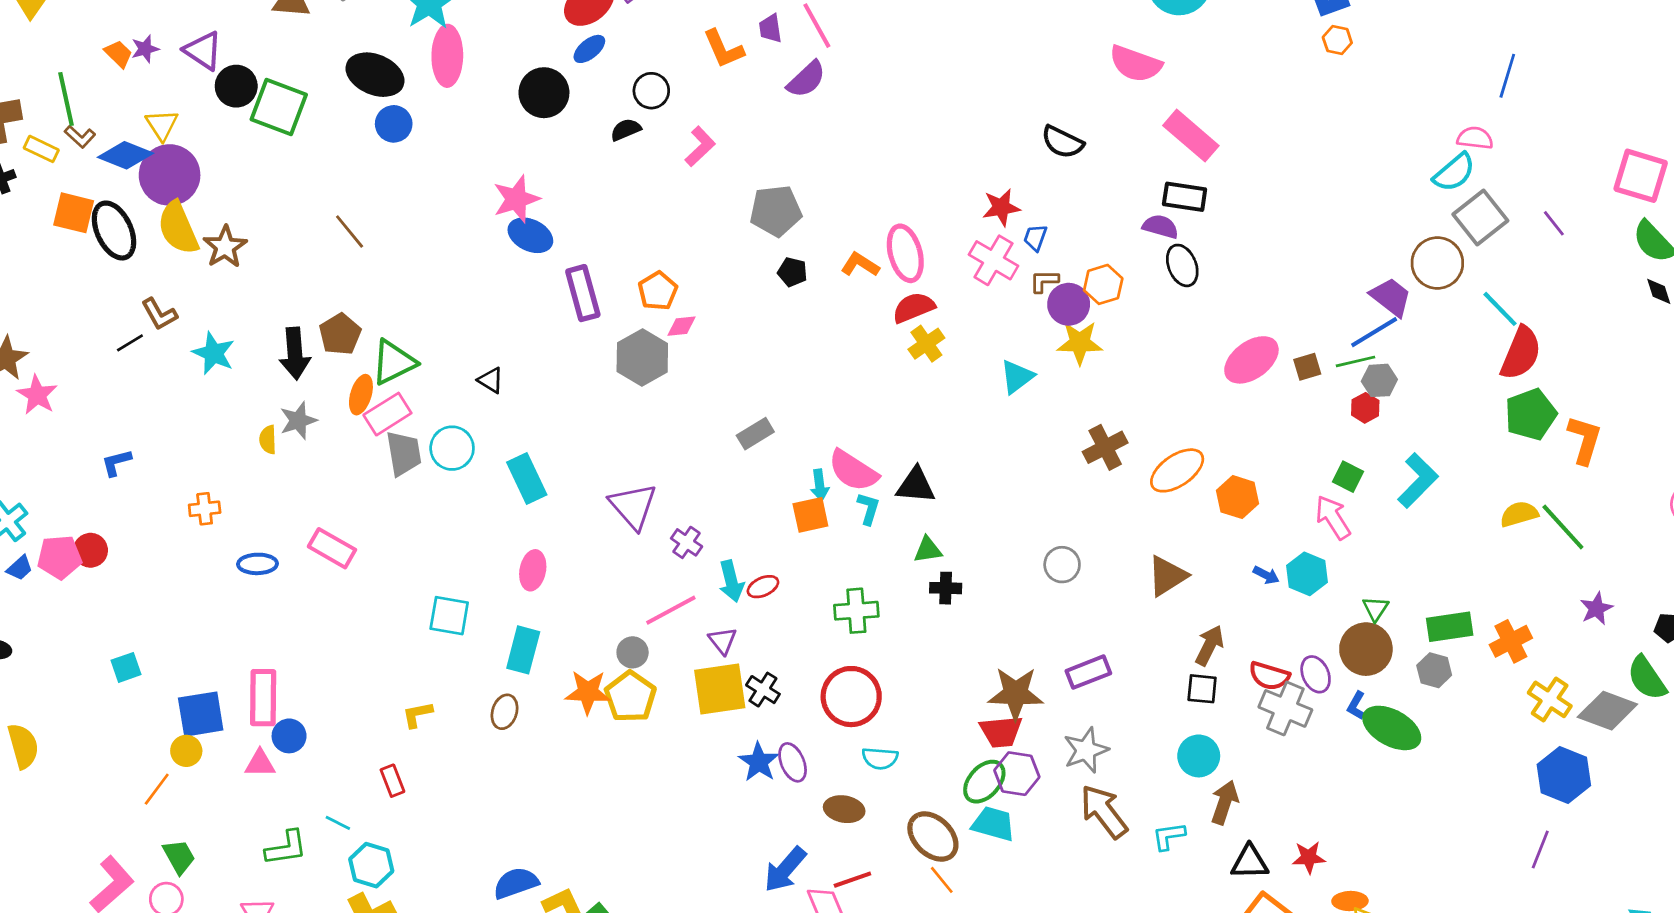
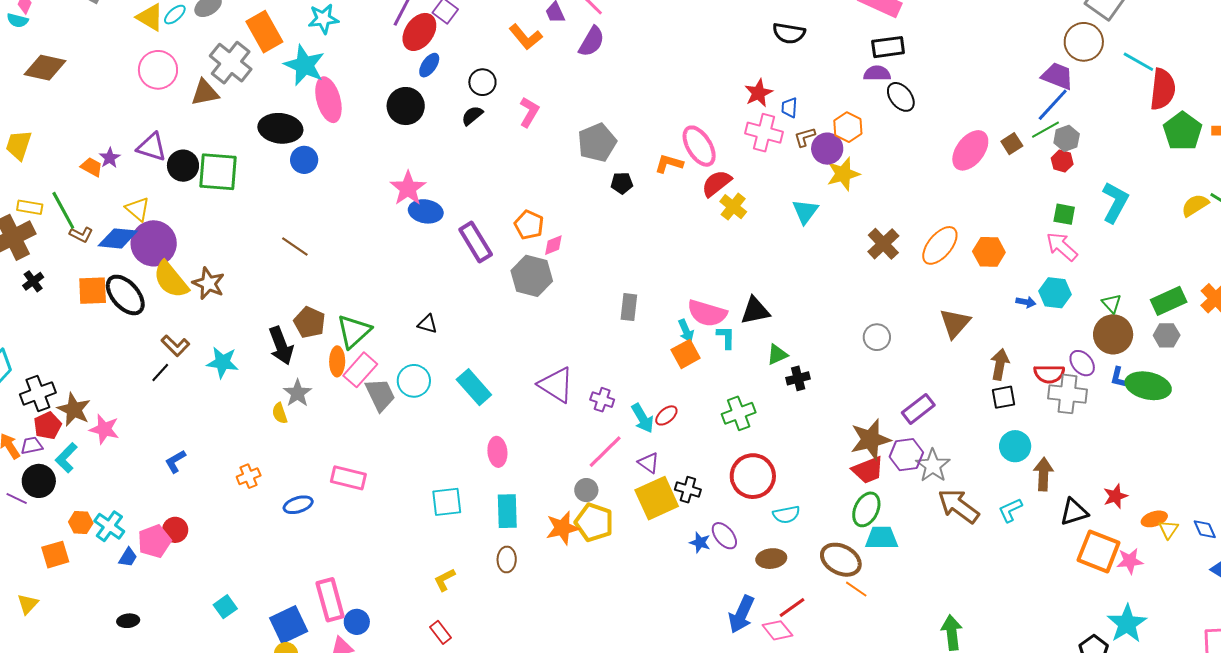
yellow rectangle: (41, 149) -> (30, 207), moved
gray rectangle: (755, 434) -> (629, 307), turned -36
blue star: (759, 762) -> (700, 542), size x0.7
purple hexagon: (1017, 774) -> (906, 455), moved

